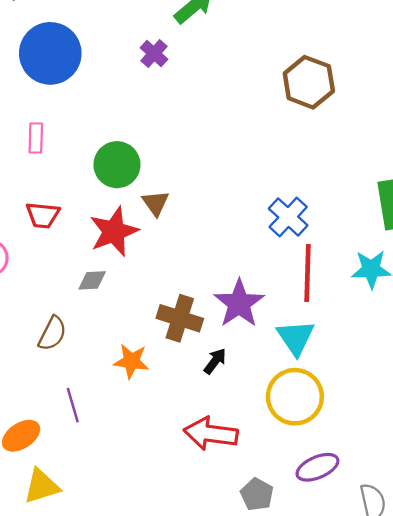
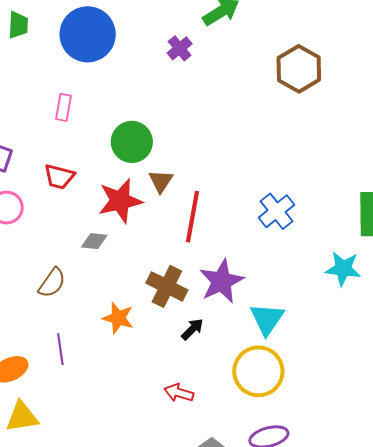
brown hexagon: (309, 82) -> (299, 69), moved
red line: (308, 273) -> (193, 217), moved
red arrow: (211, 434) -> (179, 393), size x0.6

